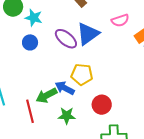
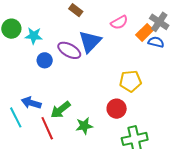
blue circle: (30, 42) -> (45, 60), moved
yellow pentagon: (82, 74) -> (130, 81), moved
blue arrow: (65, 88) -> (31, 103), moved

